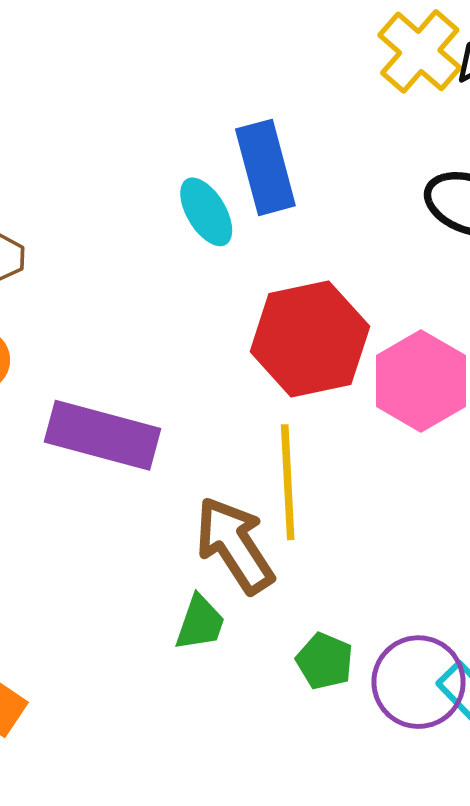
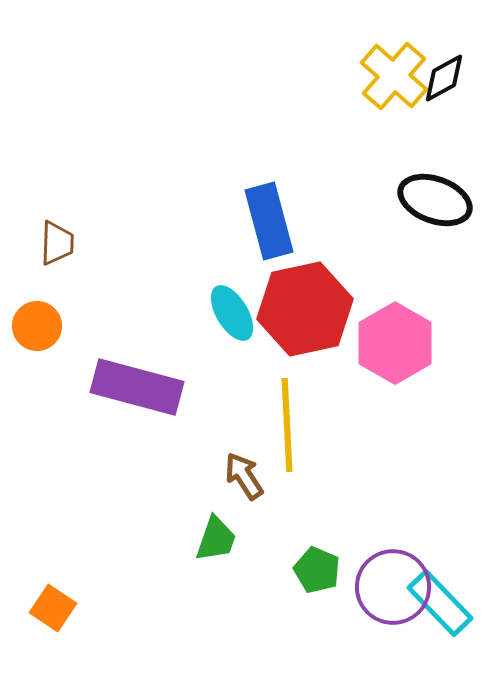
blue rectangle: (265, 167) -> (269, 221), moved
cyan ellipse: (206, 212) -> (232, 313), moved
brown arrow: (235, 545) -> (244, 476), size x0.6

